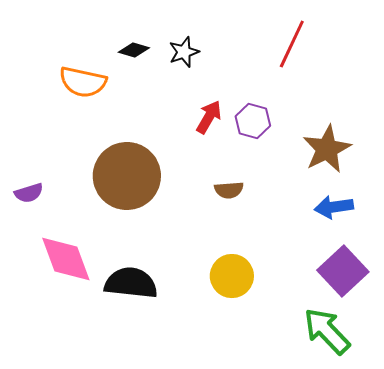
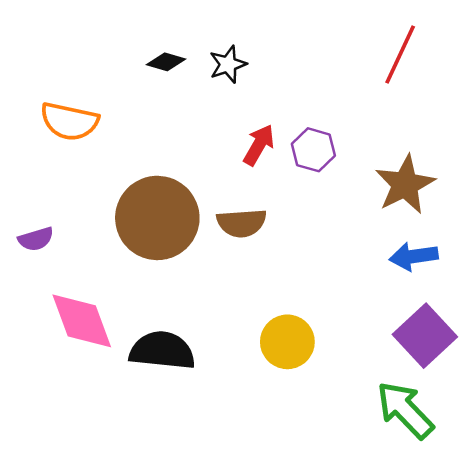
red line: (292, 44) -> (400, 54), moved
orange semicircle: (83, 82) -> (69, 121), moved
brown semicircle: (229, 190) -> (242, 223), moved, size x1.4

